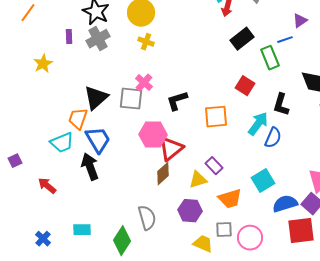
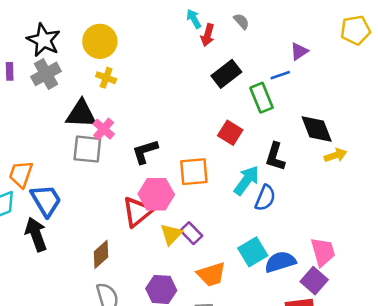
black triangle: (96, 98) -> (81, 114), moved, turned 44
pink hexagon: (153, 135) -> (156, 194), moved
brown diamond: (163, 174) -> (101, 254), moved
yellow triangle: (198, 180) -> (171, 234), moved, turned -30
blue semicircle: (285, 204) -> (280, 262), moved

